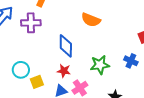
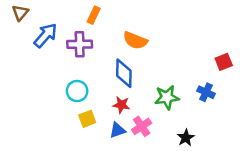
orange semicircle: (91, 20) -> (135, 40), moved
cyan circle: (21, 70) -> (77, 91), moved

